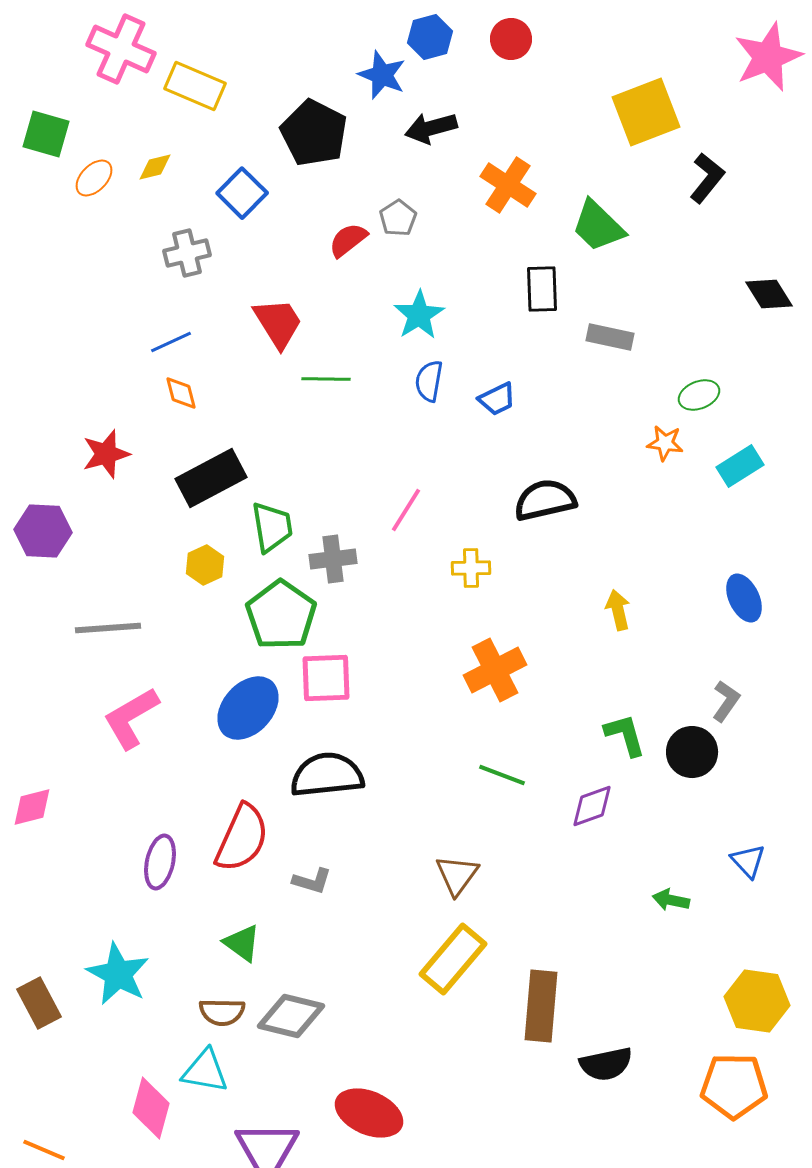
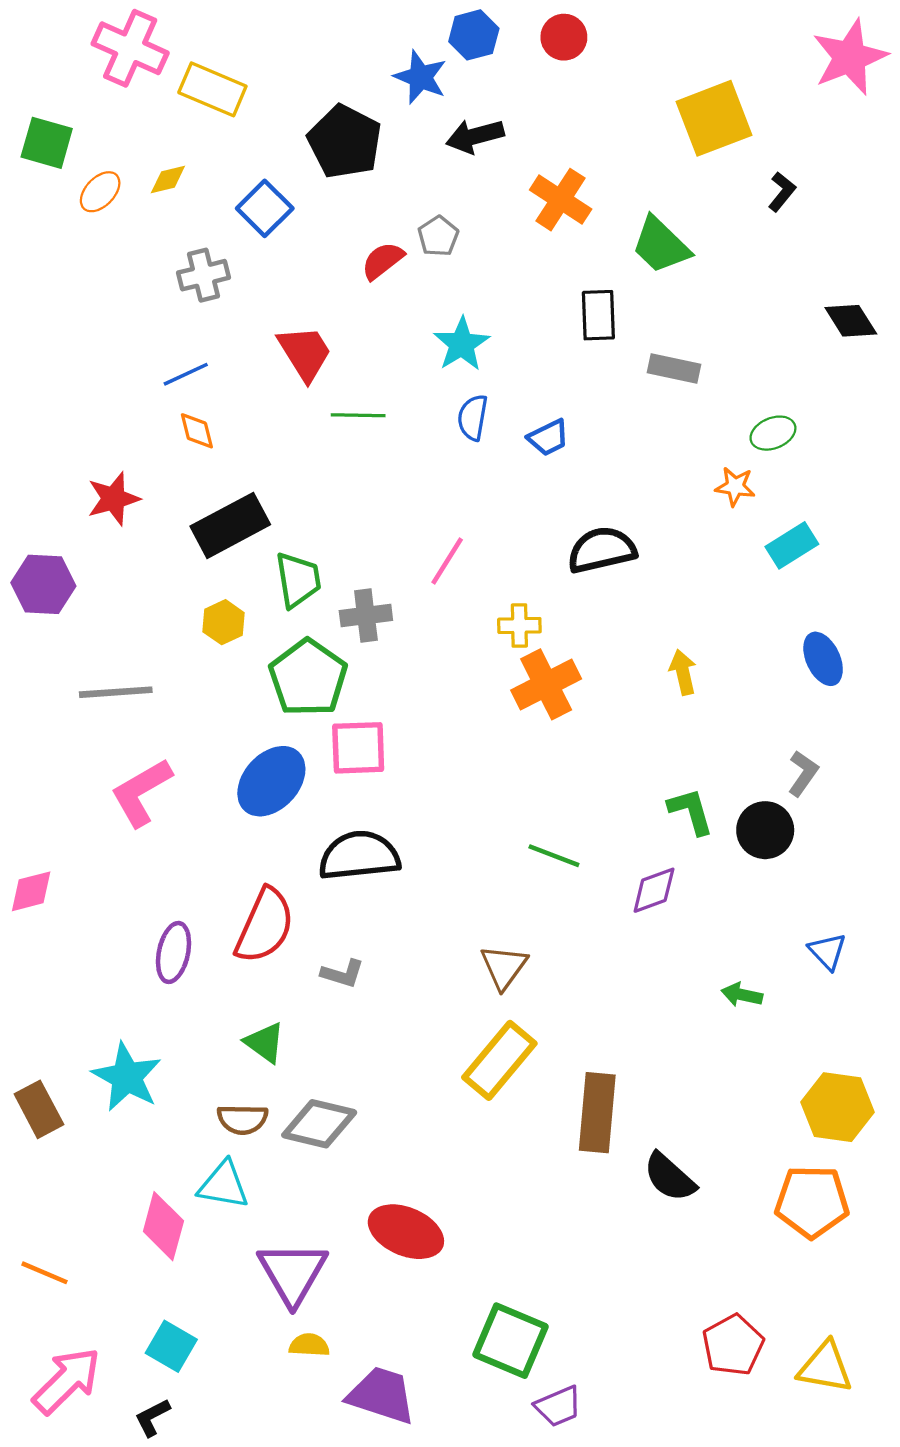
black L-shape: (707, 178) -> (782, 192), size x0.7
cyan rectangle: (740, 466) -> (792, 545), moved
orange cross: (495, 670) -> (546, 684), moved
black semicircle: (606, 1064) -> (670, 1177), turned 54

